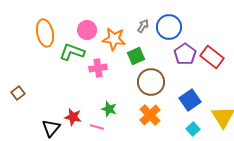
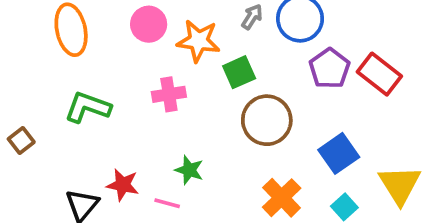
green L-shape: (72, 52) -> (88, 107), moved
orange cross: (150, 115) -> (282, 198), moved

